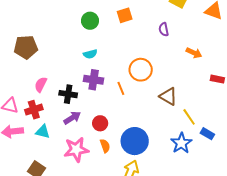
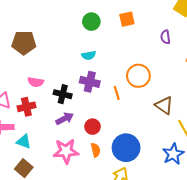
pink semicircle: (41, 85) -> (36, 82), turned -112
cyan triangle: (43, 132) -> (24, 142), moved

